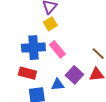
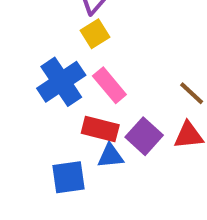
blue cross: (33, 48) -> (61, 82), turned -30
red rectangle: (27, 73) -> (100, 129), moved

